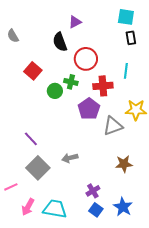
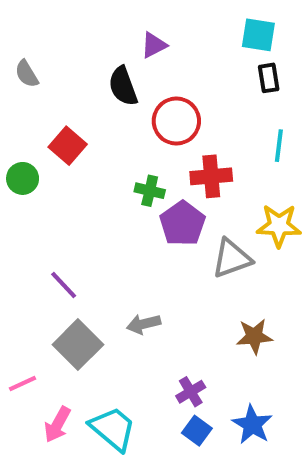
cyan line: (126, 71) -> (279, 146), moved
green cross: (71, 82) -> (150, 191), moved
green circle: (55, 91) -> (23, 178), moved
cyan trapezoid: (55, 209) -> (113, 429), turned 30

